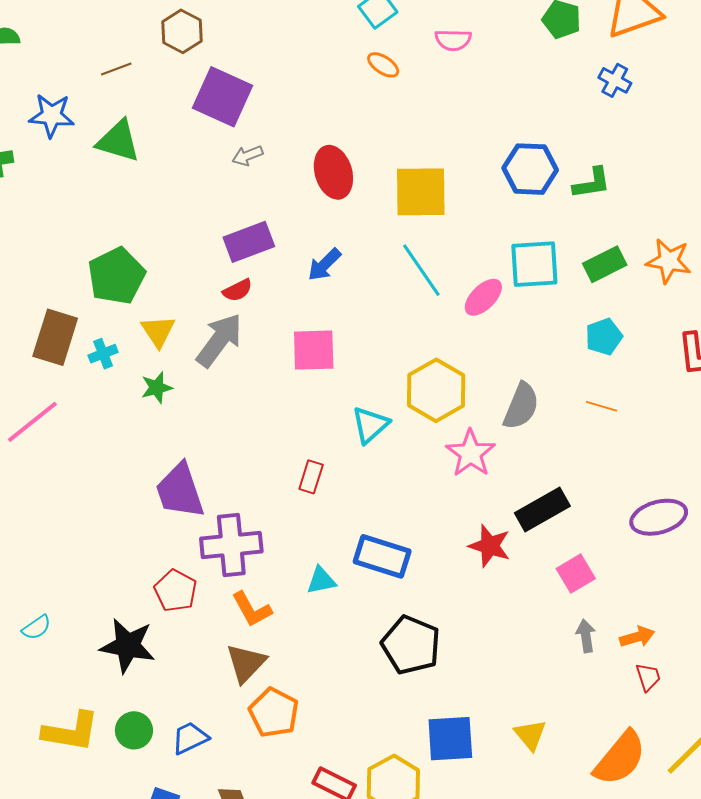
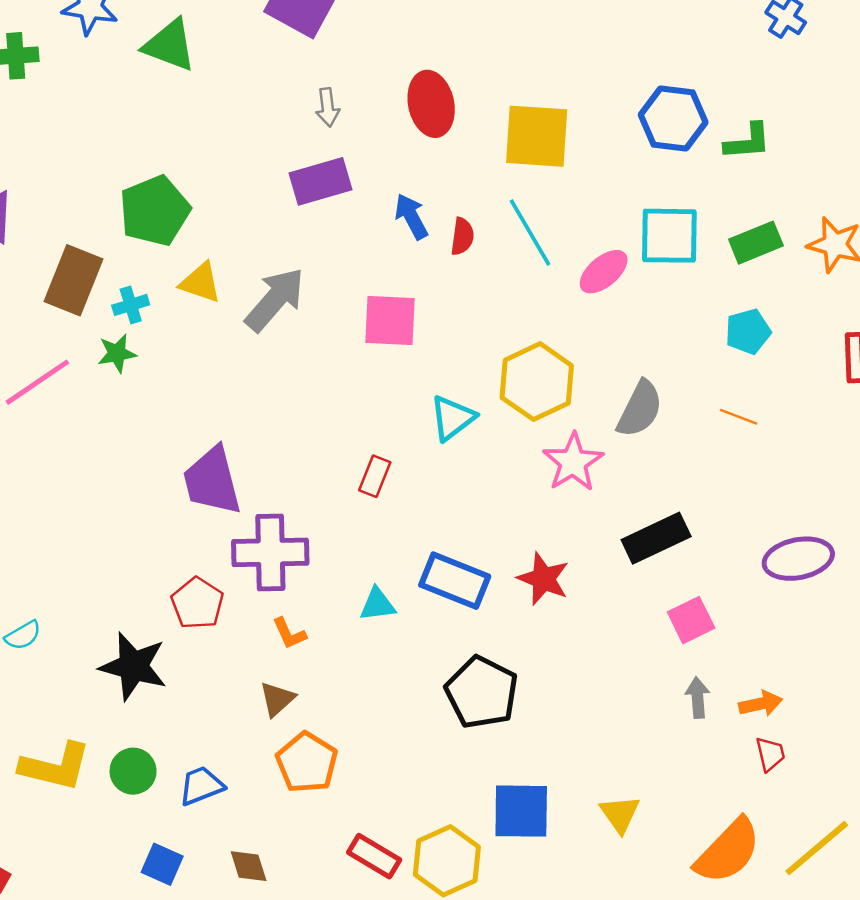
gray arrow: (247, 156) -> (328, 107), moved, turned -80
blue arrow: (324, 265) -> (411, 216), turned 102
red semicircle: (237, 290) -> (462, 236), moved, turned -60
yellow triangle: (158, 331) -> (201, 283), turned -42
green star: (157, 388) -> (117, 353), moved
red star: (490, 546) -> (543, 579), moved
orange L-shape: (252, 609) -> (289, 633), size x0.7
brown triangle: (246, 663) -> (277, 699), size x0.7

